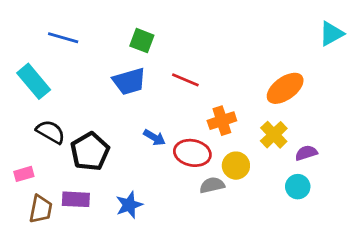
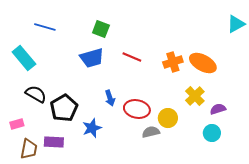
orange ellipse: (285, 88) -> (203, 63), turned 64
orange cross: (222, 121) -> (173, 62), moved
blue arrow: (154, 137) -> (110, 98), turned 42
blue star: (129, 205) -> (92, 128), moved

